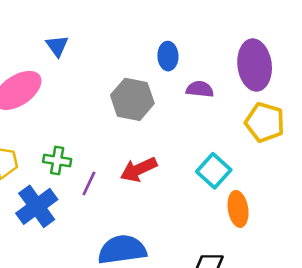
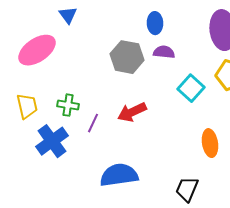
purple semicircle: (200, 89) -> (164, 52), moved
cyan square: (214, 171) -> (191, 88), moved

